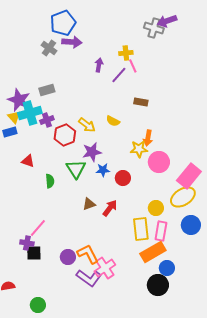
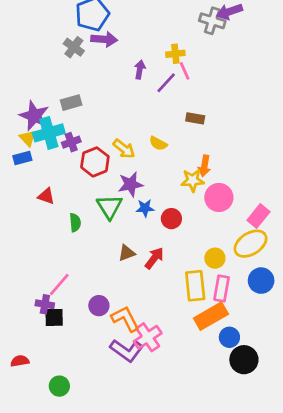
pink rectangle: (189, 176) -> (258, 216), size x0.7
purple circle: (68, 257) -> (99, 306), moved
black circle: (158, 285) -> (244, 360), moved

